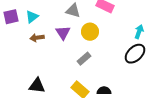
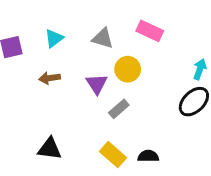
cyan triangle: (32, 17) -> (54, 38), moved
purple triangle: (63, 33) -> (97, 84), moved

